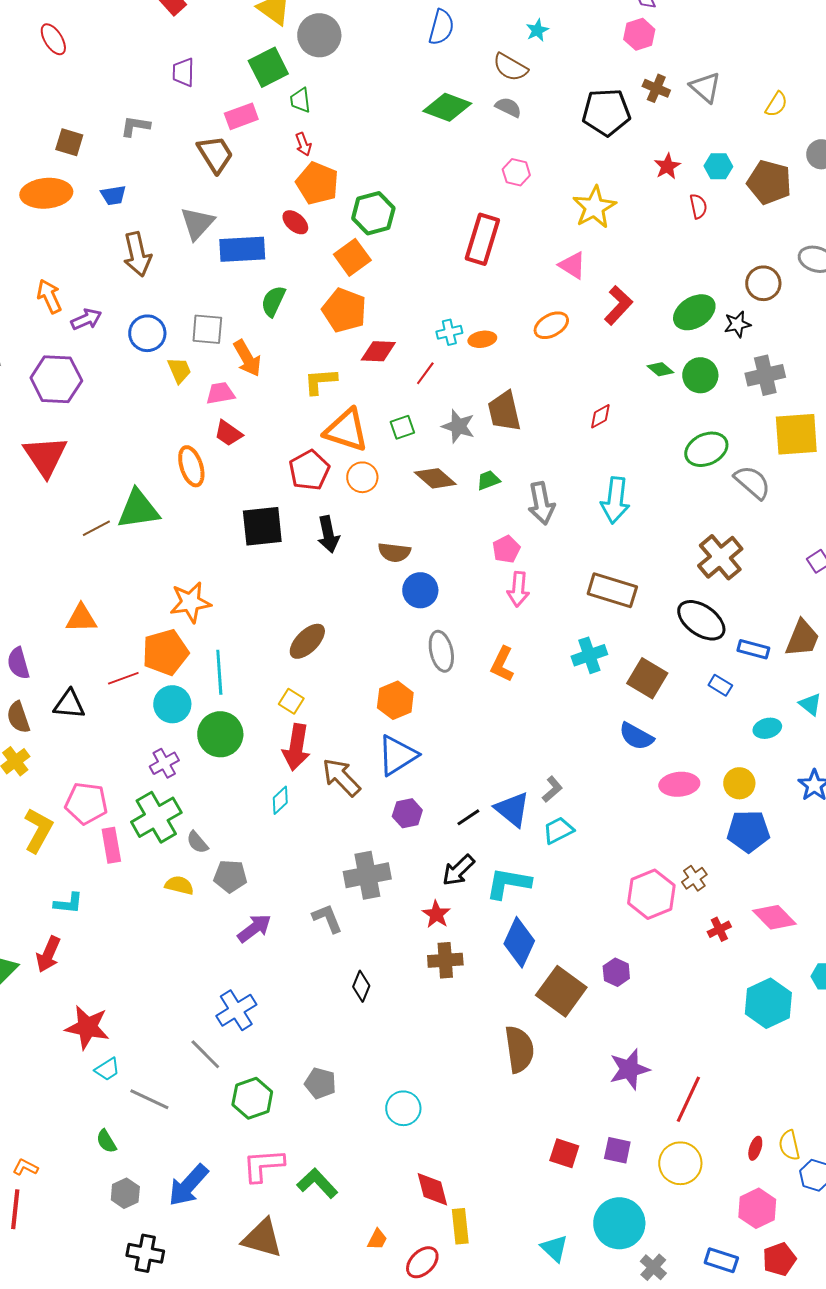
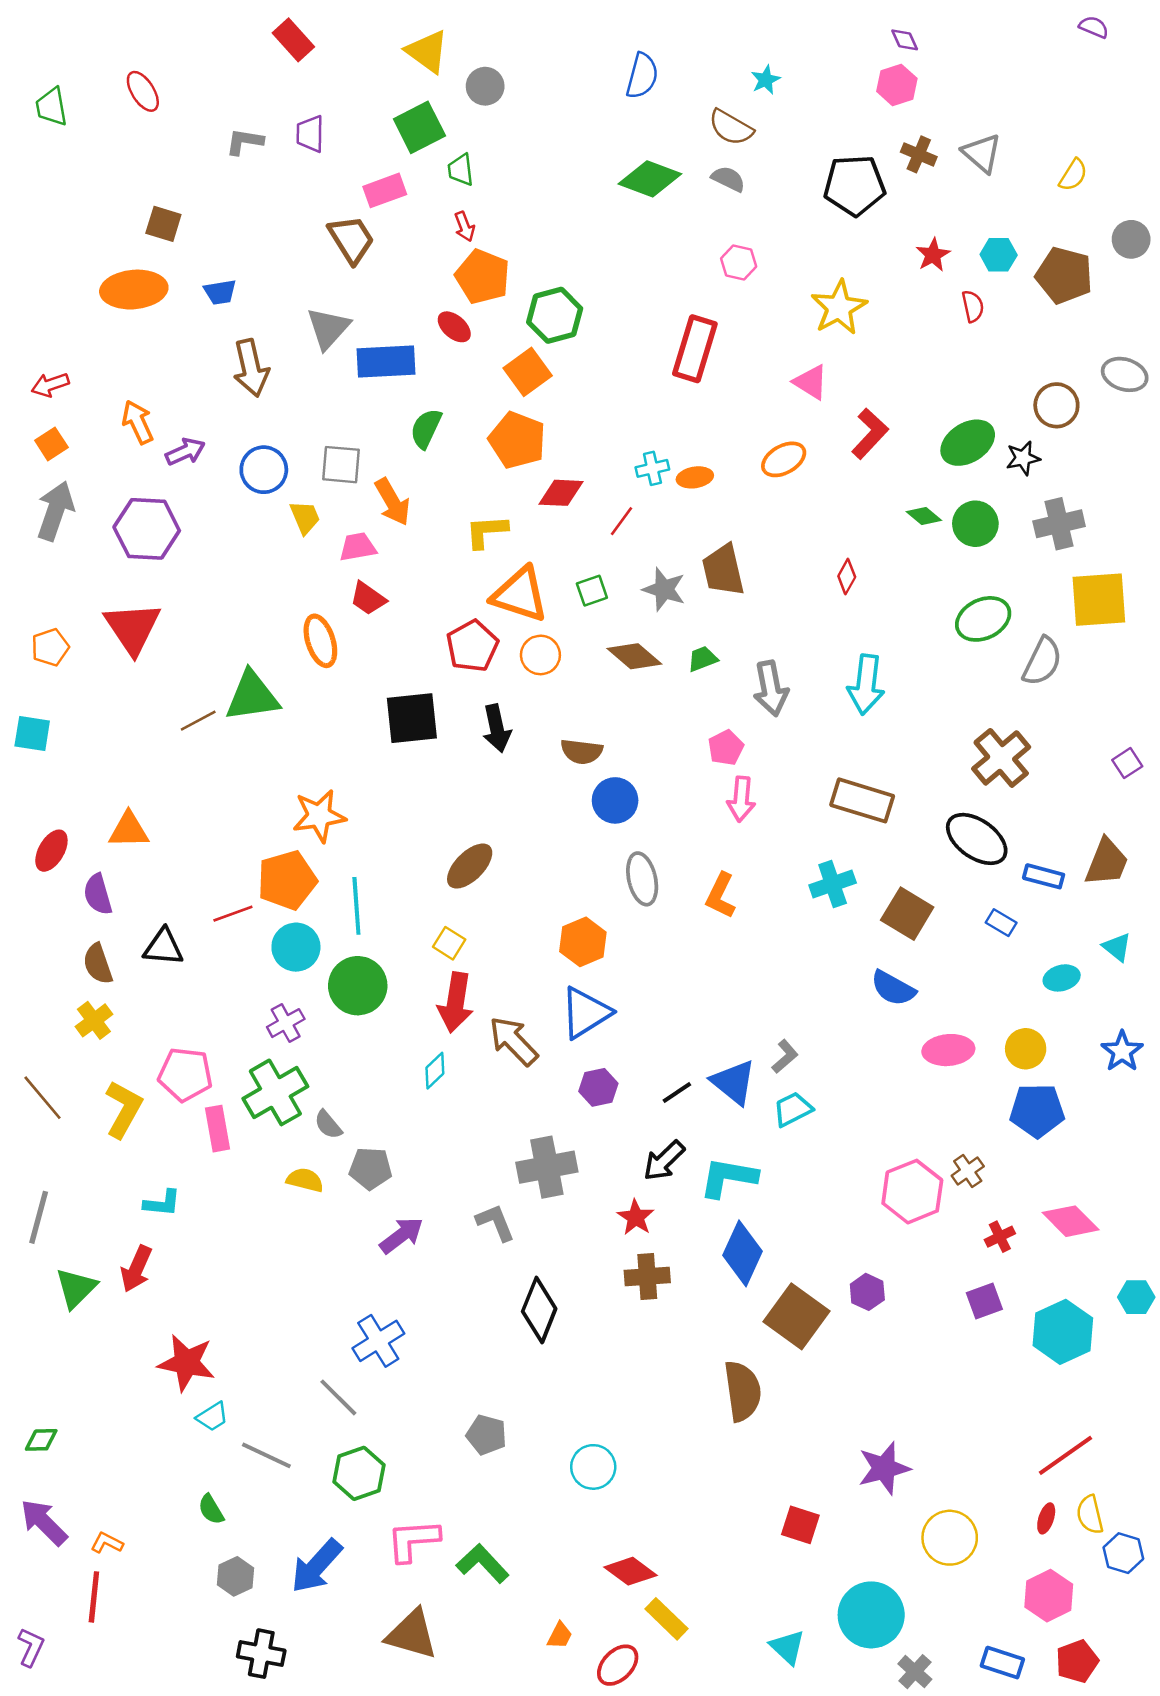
gray circle: (319, 35) -> (485, 86), size x0.7
gray L-shape: (135, 126) -> (244, 142), moved
red diamond: (600, 416) -> (847, 576), turned -32
gray semicircle: (752, 482) -> (1042, 661), turned 75
orange triangle: (81, 618) -> (129, 830), moved
black diamond: (361, 986) -> (539, 1310), size x1.6
purple star: (629, 1069) -> (884, 1468), moved
green hexagon: (252, 1098) -> (359, 1473), moved
red line: (688, 1099) -> (1065, 1455), moved, turned 30
purple square: (617, 1150) -> (984, 1301), moved, turned -32
red diamond: (432, 1189) -> (631, 1571), turned -39
yellow rectangle: (460, 1226) -> (667, 1619), turned -40

